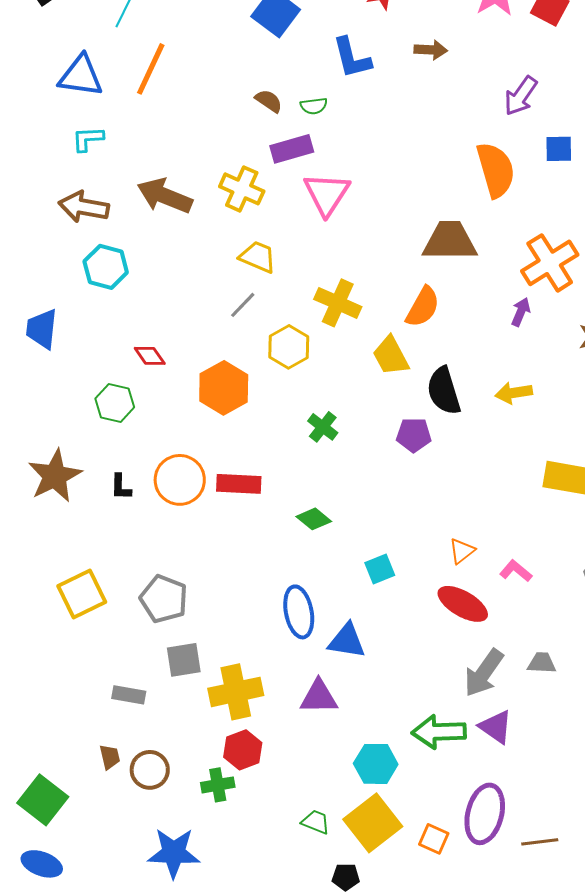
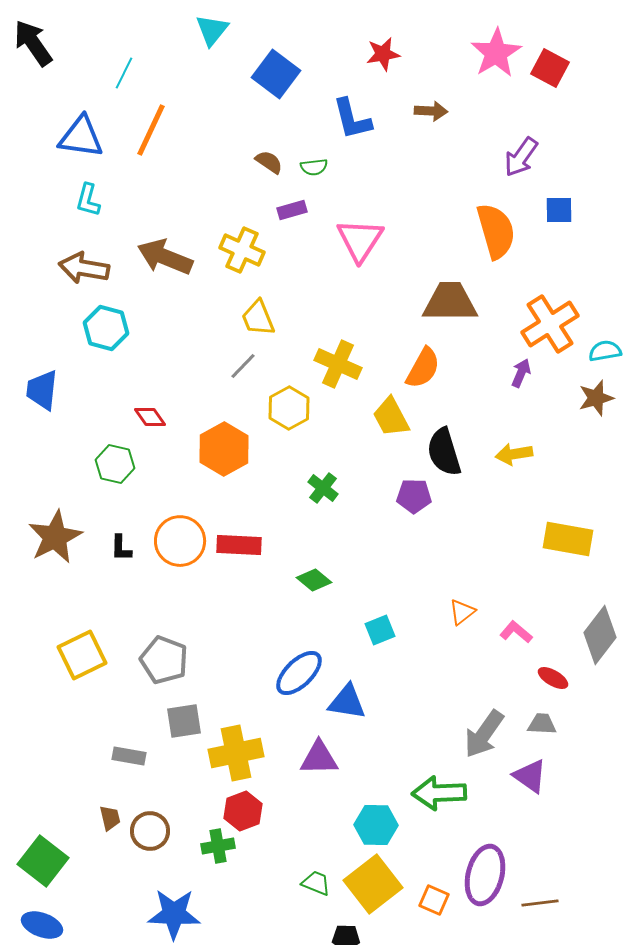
cyan L-shape: (88, 139) -> (88, 200), turned -72
purple rectangle: (292, 149) -> (292, 210), size x0.7
pink triangle: (327, 194) -> (360, 240), moved
yellow trapezoid: (258, 257) -> (258, 318), turned -135
red ellipse: (463, 604) -> (553, 678), moved, size x0.6
blue ellipse: (299, 612) -> (299, 673), turned 57
purple triangle: (496, 727) -> (530, 776), moved

